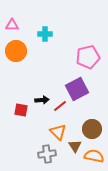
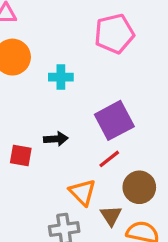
cyan cross: (45, 34) -> (61, 77), moved
pink pentagon: (88, 57) -> (114, 34), moved
red line: (60, 106) -> (109, 159), moved

